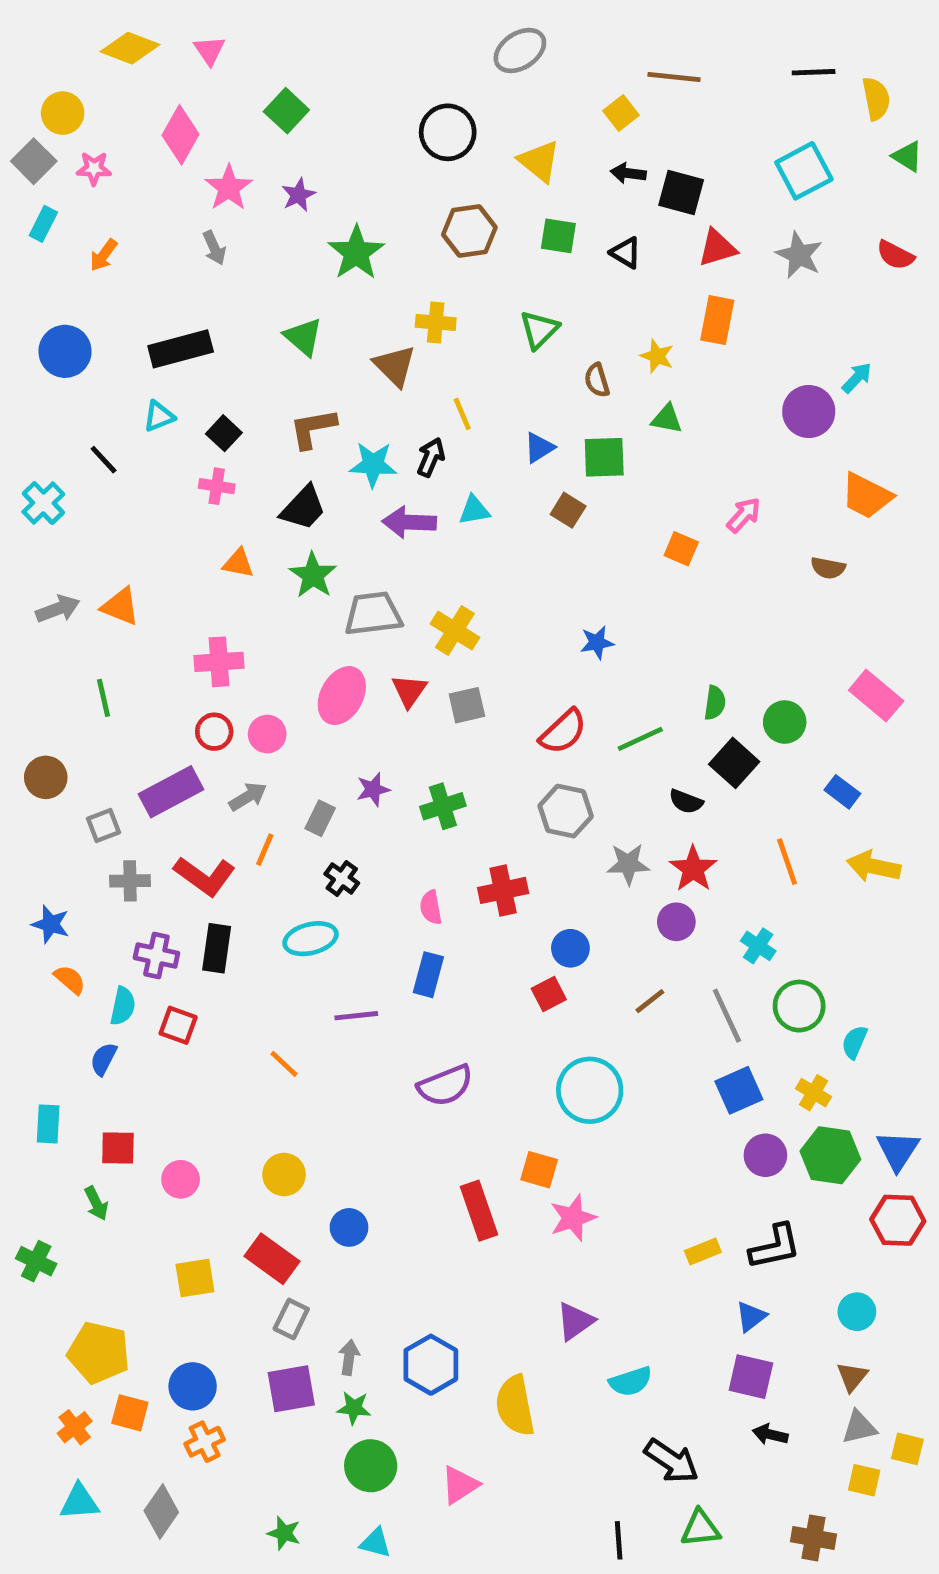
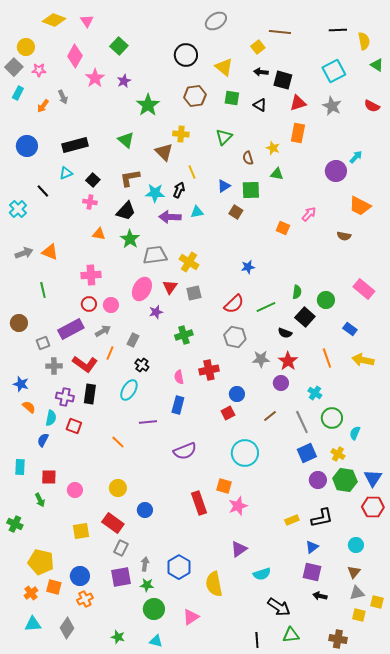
gray arrow: (214, 248) -> (63, 97), moved
purple star: (373, 789) -> (156, 312), moved
cyan ellipse: (311, 939) -> (129, 390), turned -45

